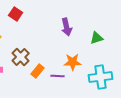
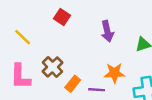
red square: (16, 14) -> (62, 17), moved

